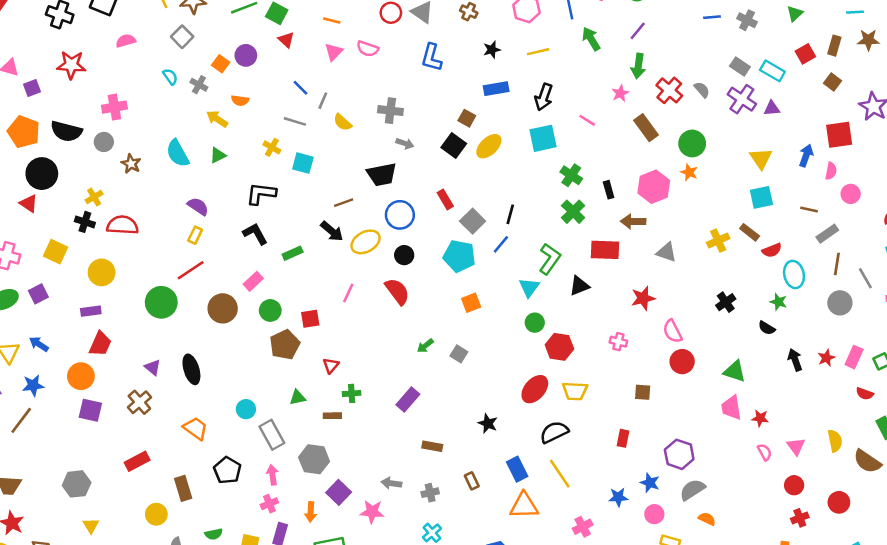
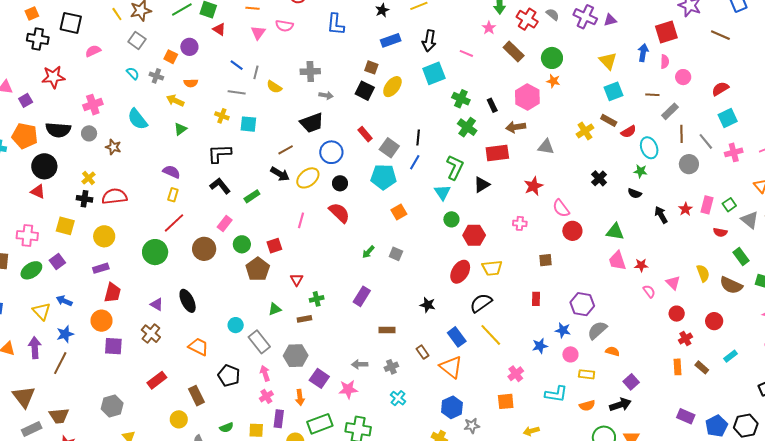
cyan semicircle: (178, 153) -> (137, 119), moved
orange triangle: (524, 506) -> (451, 367), moved, turned 50

